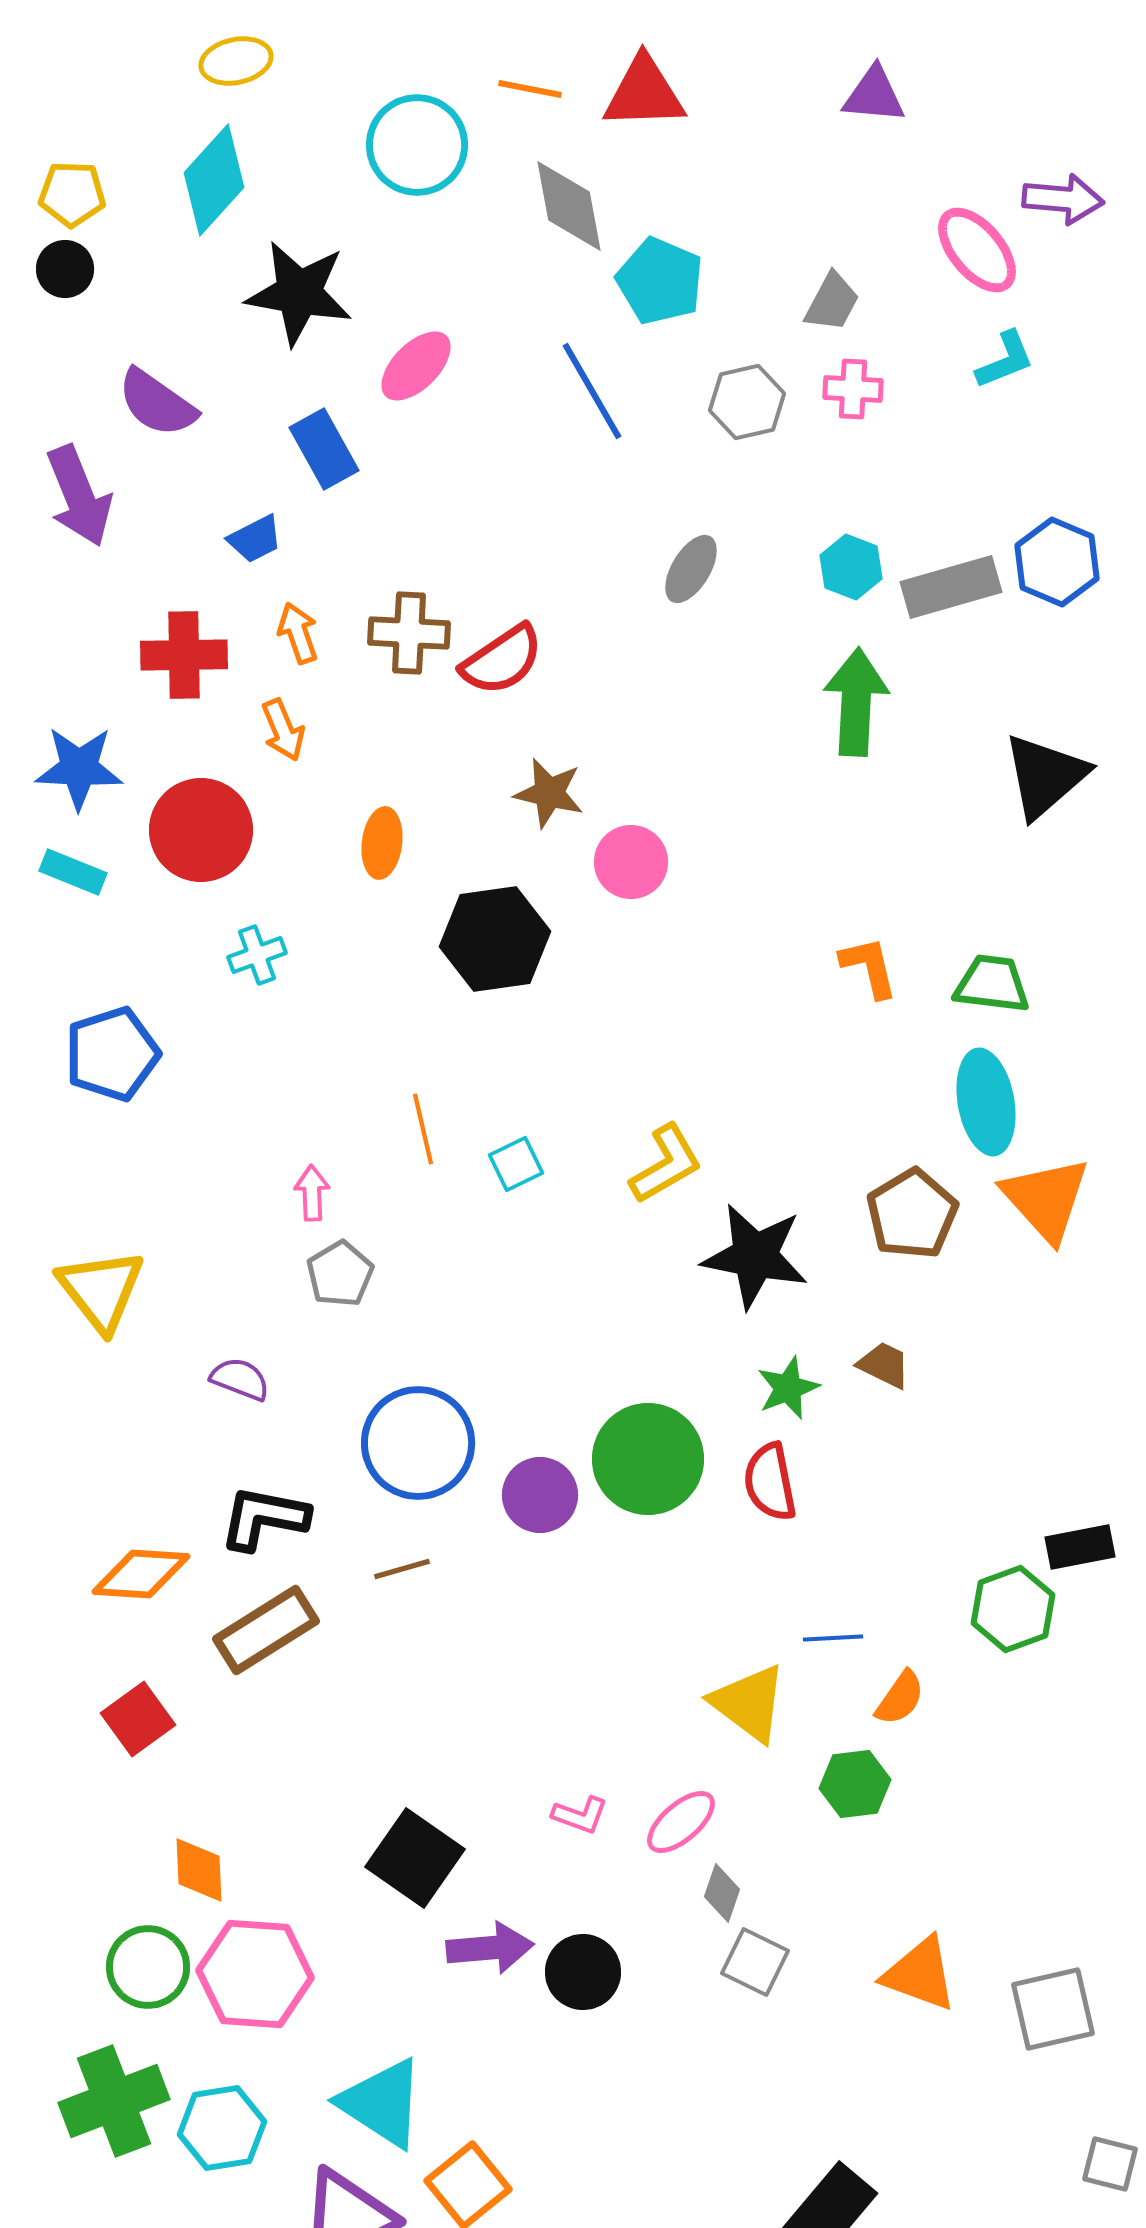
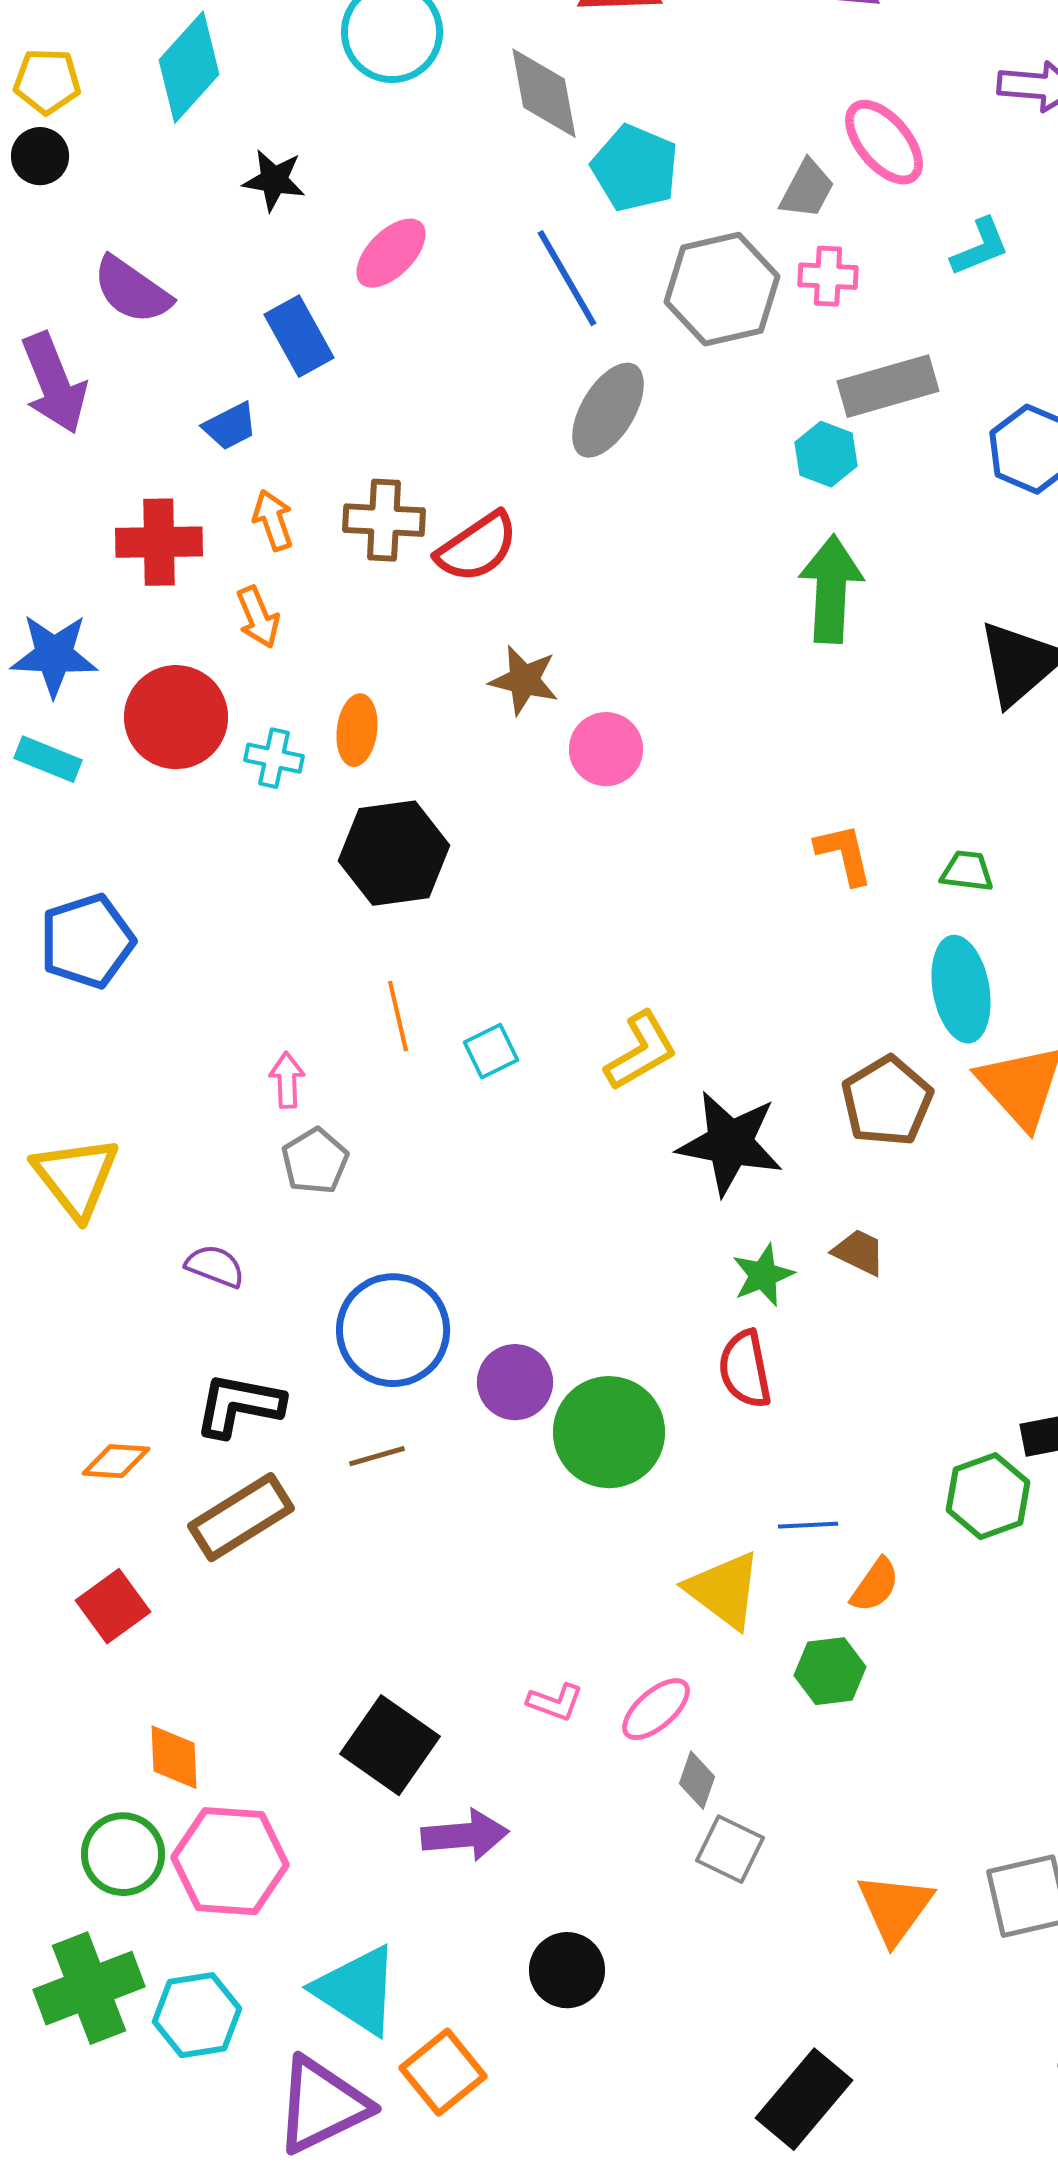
pink ellipse: (977, 250) -> (884, 142), moved
black star: (299, 293) -> (274, 180), size x0.6
gray hexagon: (747, 402) -> (722, 289), size x1.5
gray ellipse: (691, 569) -> (608, 410), moved, size x1.4
gray rectangle: (951, 587) -> (888, 386), moved
black hexagon: (495, 939) -> (394, 853), moved
cyan cross: (257, 955) -> (274, 758), moved, turned 32
green trapezoid: (992, 984) -> (967, 871), size x0.7
green circle: (648, 1459) -> (609, 1432), moved
orange diamond: (141, 1574) -> (116, 1461), size x0.7
black circle: (583, 1972) -> (567, 1970), moved
orange triangle: (920, 1974) -> (895, 1908), moved, turned 46

